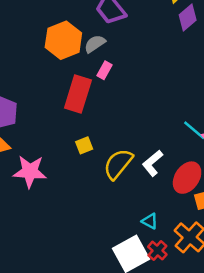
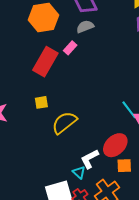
gray semicircle: (95, 44) -> (85, 27), moved
white L-shape: (153, 163) -> (90, 159), moved

